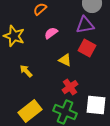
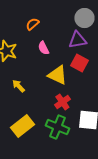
pink semicircle: (51, 33) -> (43, 48), turned -80
yellow triangle: (65, 60) -> (57, 75), size x1.5

